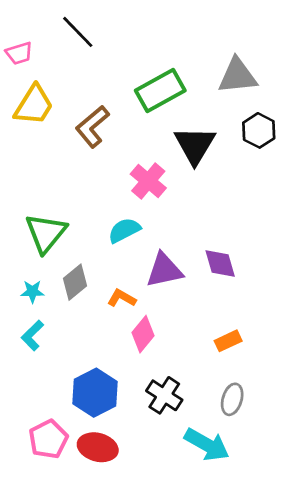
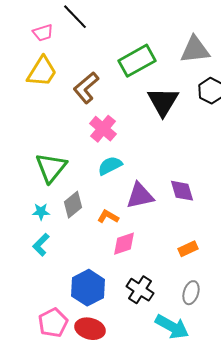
pink trapezoid: (19, 53) -> (43, 33), moved
pink cross: (148, 181) -> (103, 129), moved
pink diamond: (143, 334) -> (124, 244), turned 32

